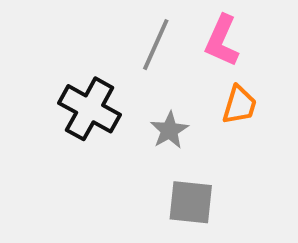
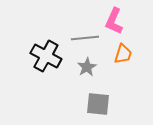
gray line: (156, 45) -> (85, 38), moved, turned 60

